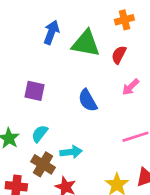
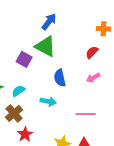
green triangle: (86, 43) -> (45, 46), moved
cyan arrow: (71, 152) -> (48, 101), moved

